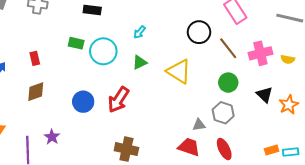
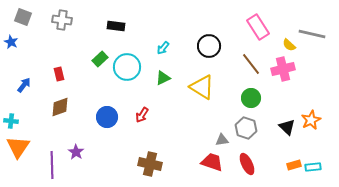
black circle: (199, 32) -> (209, 46), moved
green rectangle: (76, 43) -> (100, 59), turned -56
yellow semicircle: (288, 59) -> (289, 45), moved, turned 32
black triangle: (265, 95) -> (287, 127), moved
red arrow: (118, 100) -> (142, 115), size x0.6

